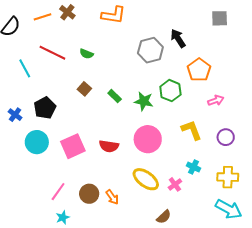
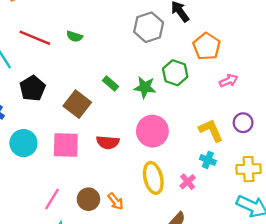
brown square: (84, 89) -> (77, 104), moved, size x1.6
black pentagon: (45, 108) -> (32, 88), moved
yellow L-shape: (192, 130) -> (211, 130), moved
pink square: (73, 146) -> (66, 145), turned 30
yellow ellipse: (146, 179) -> (153, 178), turned 44

